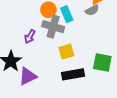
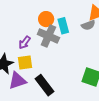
yellow square: (66, 52) -> (25, 62), moved
black rectangle: (73, 74) -> (44, 85), moved, turned 55

